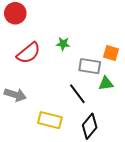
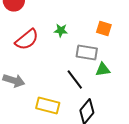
orange square: (111, 53) -> (104, 28), moved

